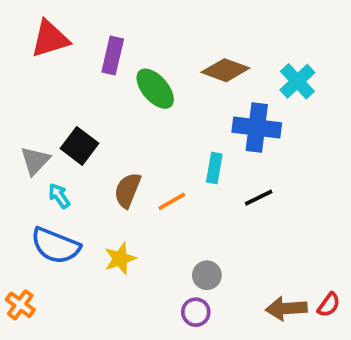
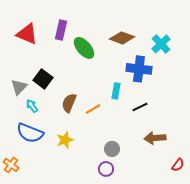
red triangle: (50, 39) -> (27, 34), moved, turned 40
brown arrow: (286, 308) -> (155, 138), moved

